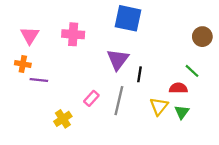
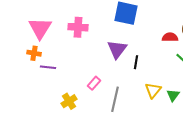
pink triangle: (30, 35) -> (40, 28), size x1.4
red semicircle: (178, 88) -> (170, 37), moved
gray line: (119, 101) -> (115, 99), moved

